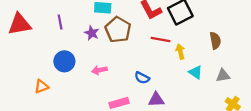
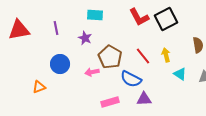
brown pentagon: (118, 30) -> (110, 57), moved
red line: (161, 39) -> (143, 56), moved, turned 42
blue semicircle: (142, 78) -> (131, 79), size x1.5

